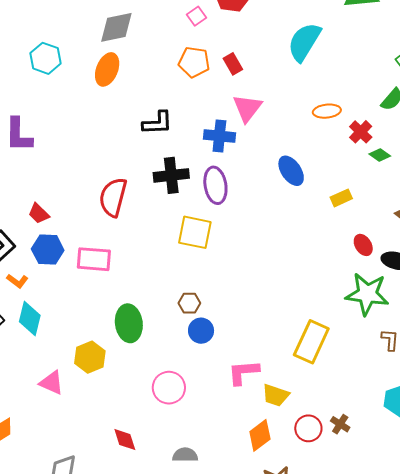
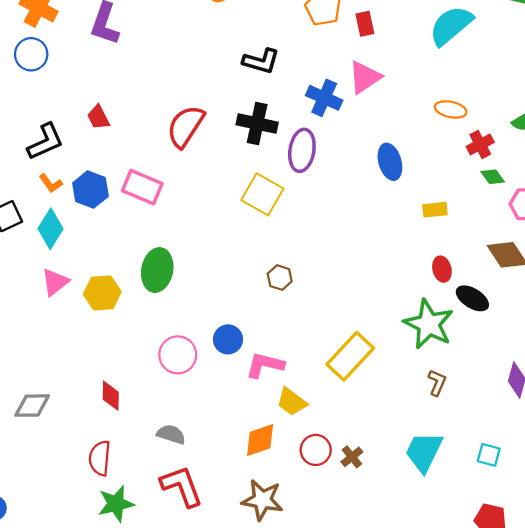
blue hexagon: (48, 250) -> (90, 190), moved
brown hexagon: (189, 303) -> (280, 278), moved
blue circle: (201, 331) -> (228, 339), moved
pink triangle: (52, 383) -> (55, 282), moved, turned 40

